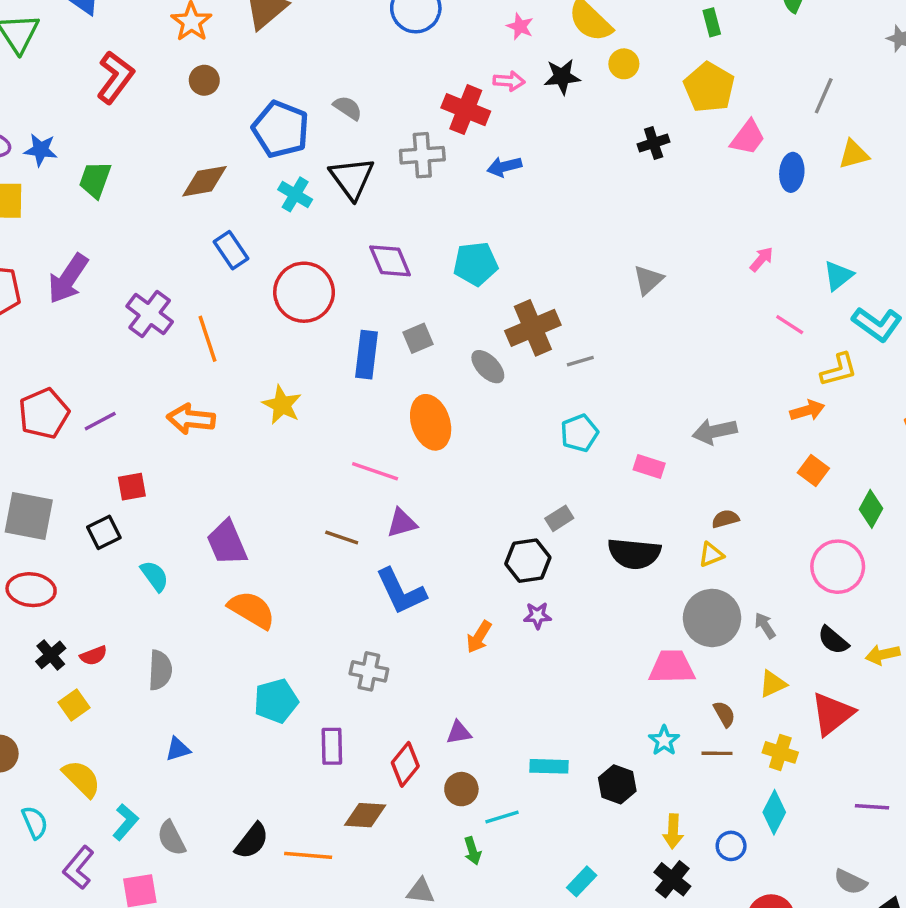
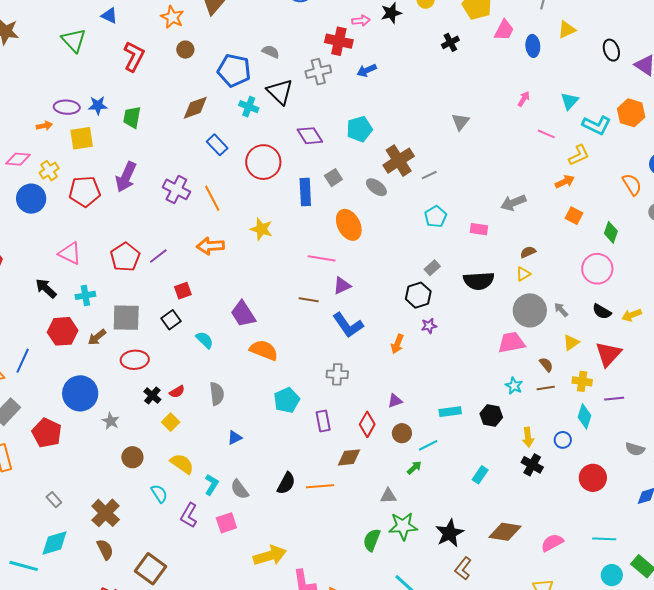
purple line: (872, 807) -> (614, 399), moved
green arrow: (473, 851) -> (414, 468), turned -105

